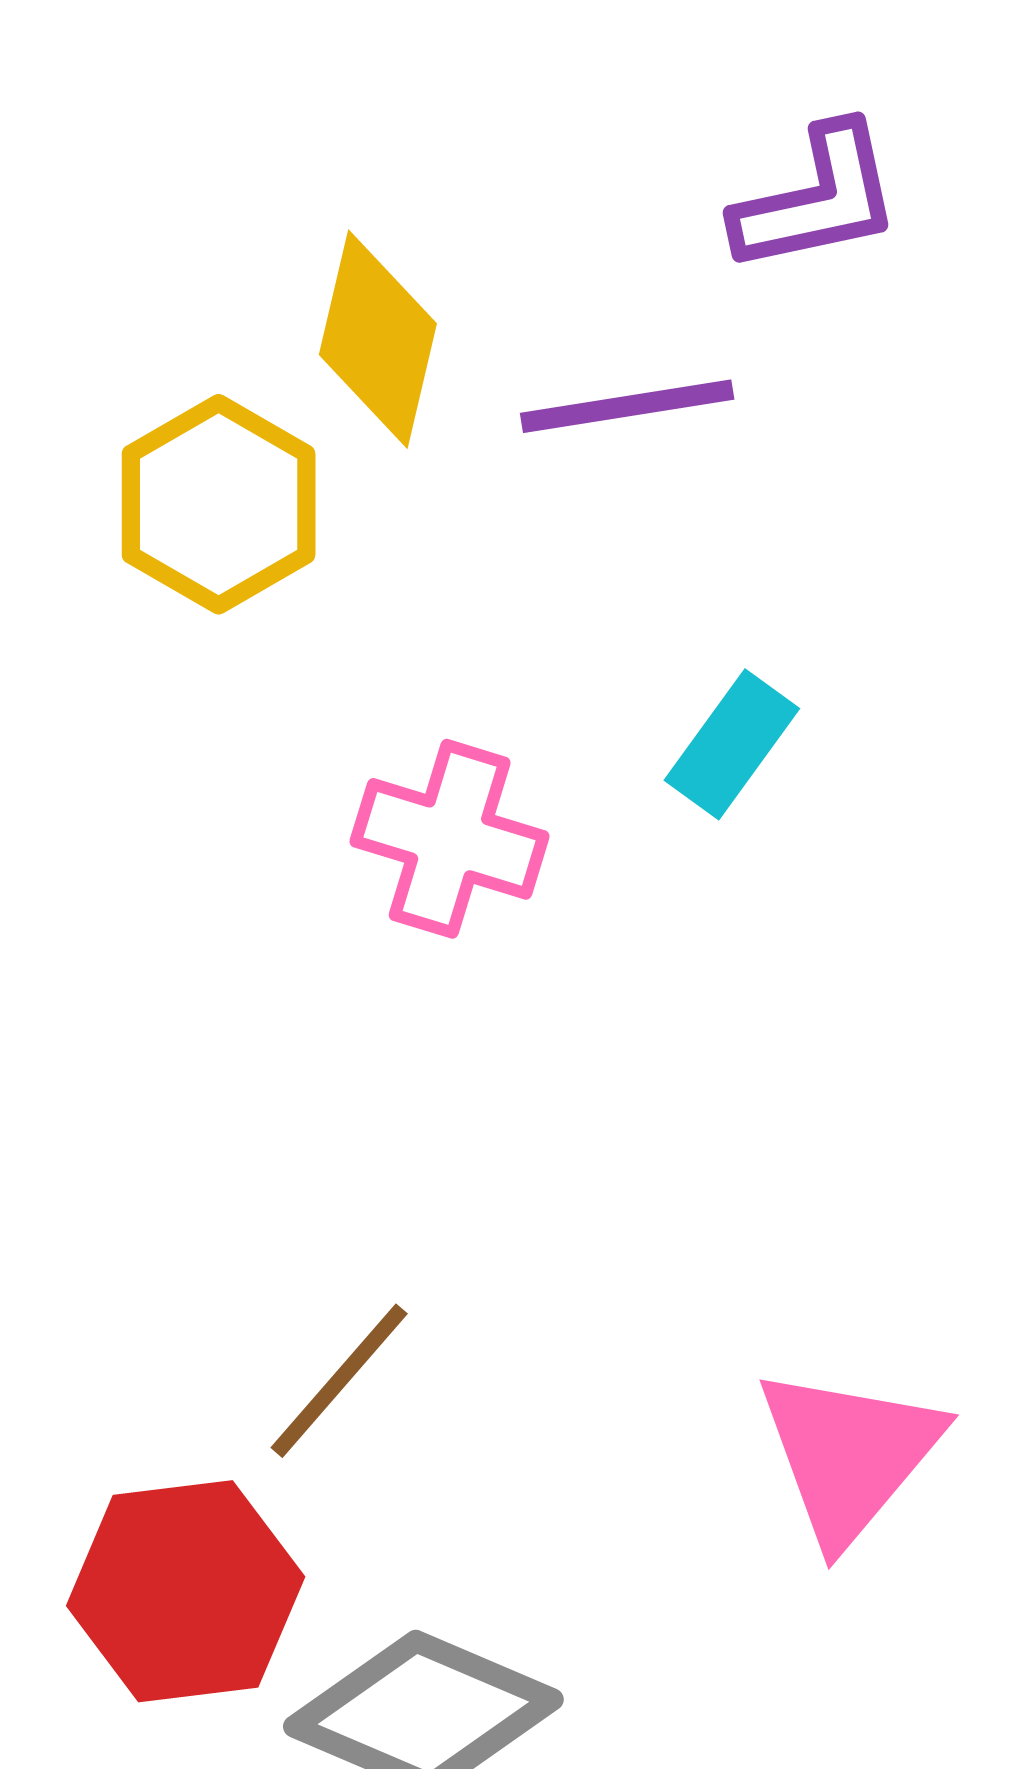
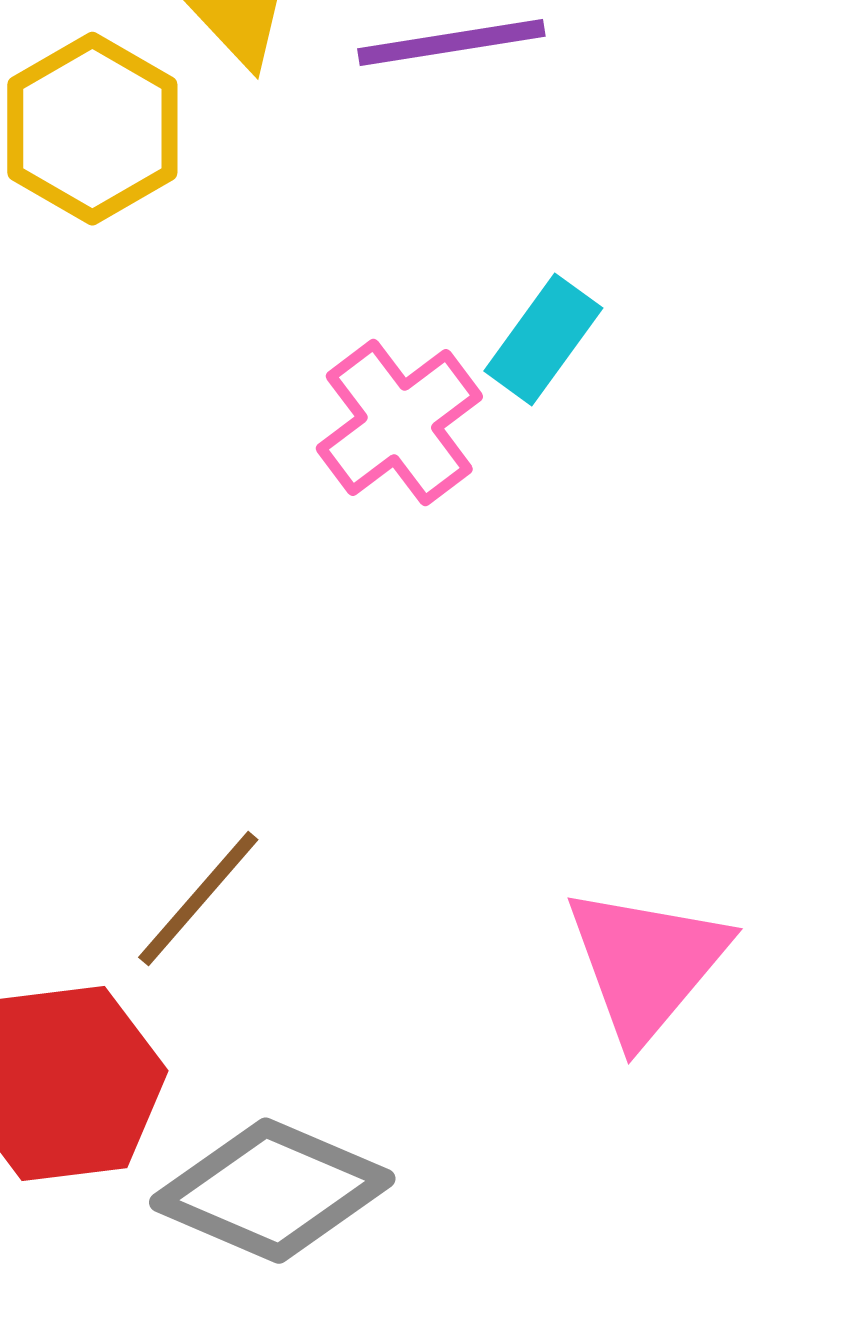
pink cross: (450, 839) -> (399, 423), moved, turned 36

